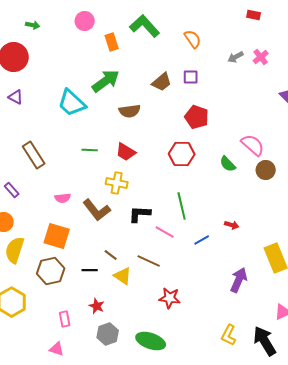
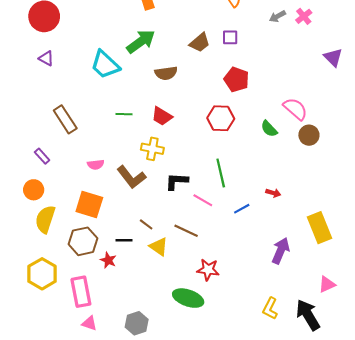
red star: (97, 306) -> (108, 260), moved
pink rectangle: (65, 319) -> (81, 292), moved, size x1.8
gray hexagon: (108, 334) -> (137, 323), moved
green ellipse: (151, 341) -> (188, 298), moved

